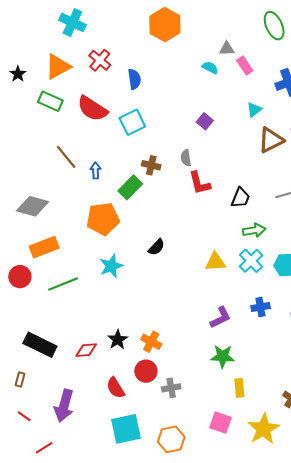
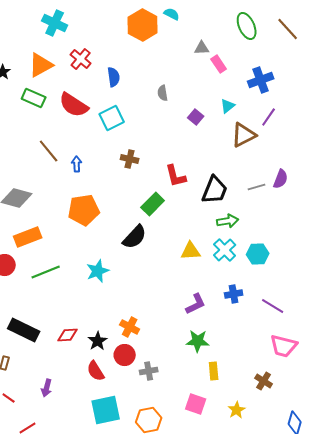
cyan semicircle: (210, 68) -> (172, 14), moved
purple square: (205, 121) -> (196, 117), moved
gray semicircle: (186, 158) -> (163, 93), moved
green rectangle: (130, 187) -> (153, 204), moved
black trapezoid: (240, 198) -> (215, 190), size x1.4
black semicircle: (156, 247) -> (135, 237), size x1.5
cyan star: (111, 266) -> (98, 271), moved
black star: (118, 340) -> (98, 341), moved
purple arrow: (64, 406) -> (47, 388), size x0.6
yellow star: (264, 429) -> (237, 410), size x0.6

